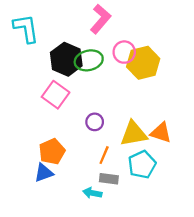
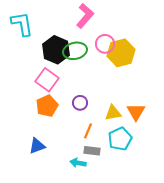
orange triangle: (161, 133) -> (136, 112), turned 42
yellow triangle: (134, 134) -> (113, 113), size x0.7
orange pentagon: (52, 152) -> (47, 106), moved

